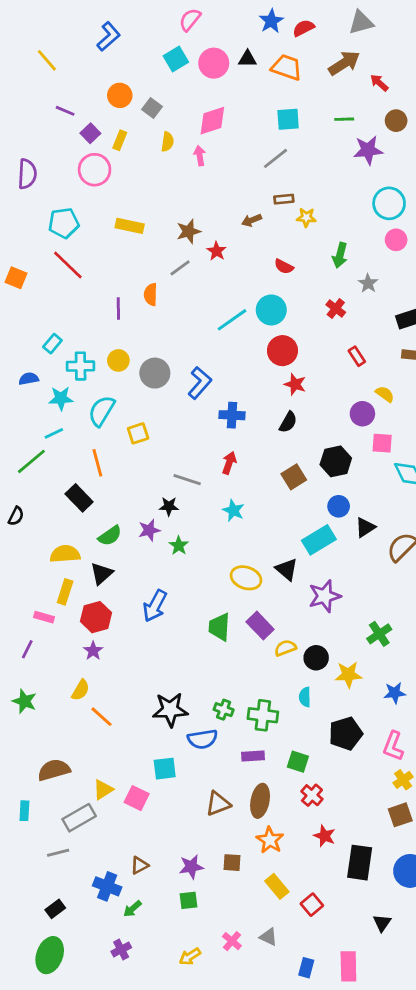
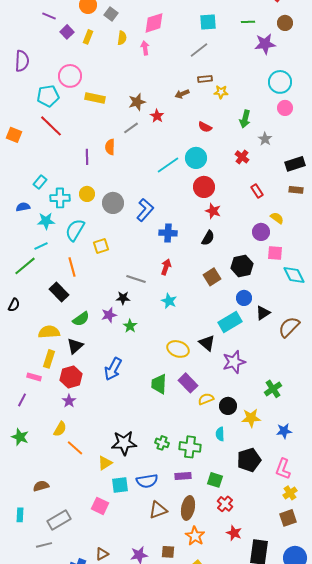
pink circle: (95, 170) -> (70, 76), moved
blue semicircle: (203, 739) -> (147, 481), moved
brown semicircle: (54, 770) -> (41, 486), size x0.7
yellow triangle: (103, 790) -> (105, 463), moved

